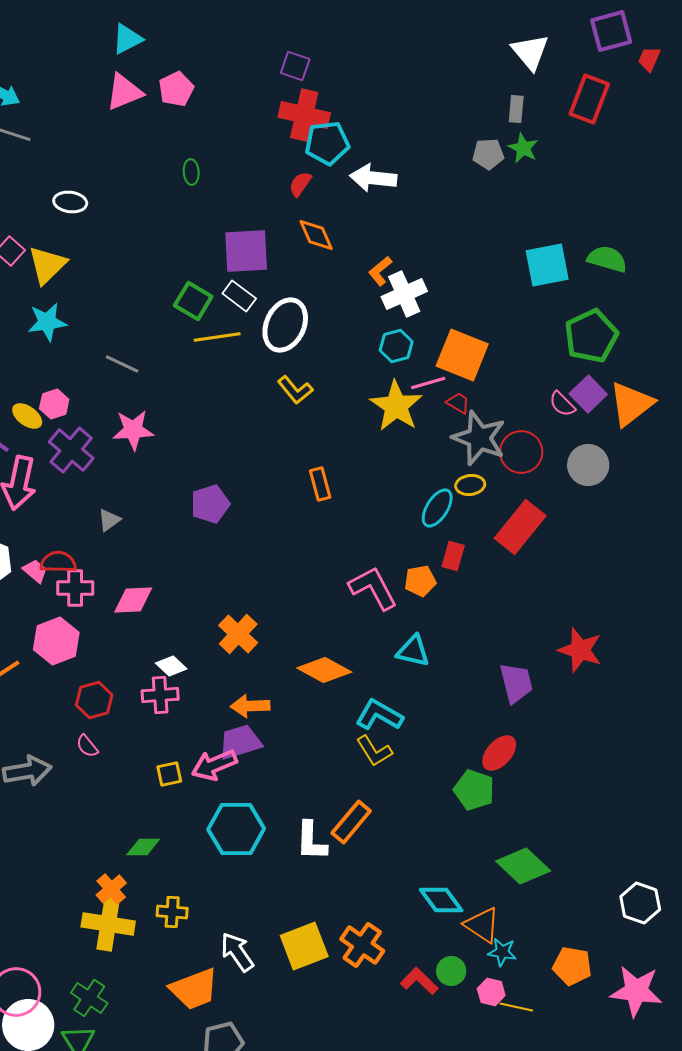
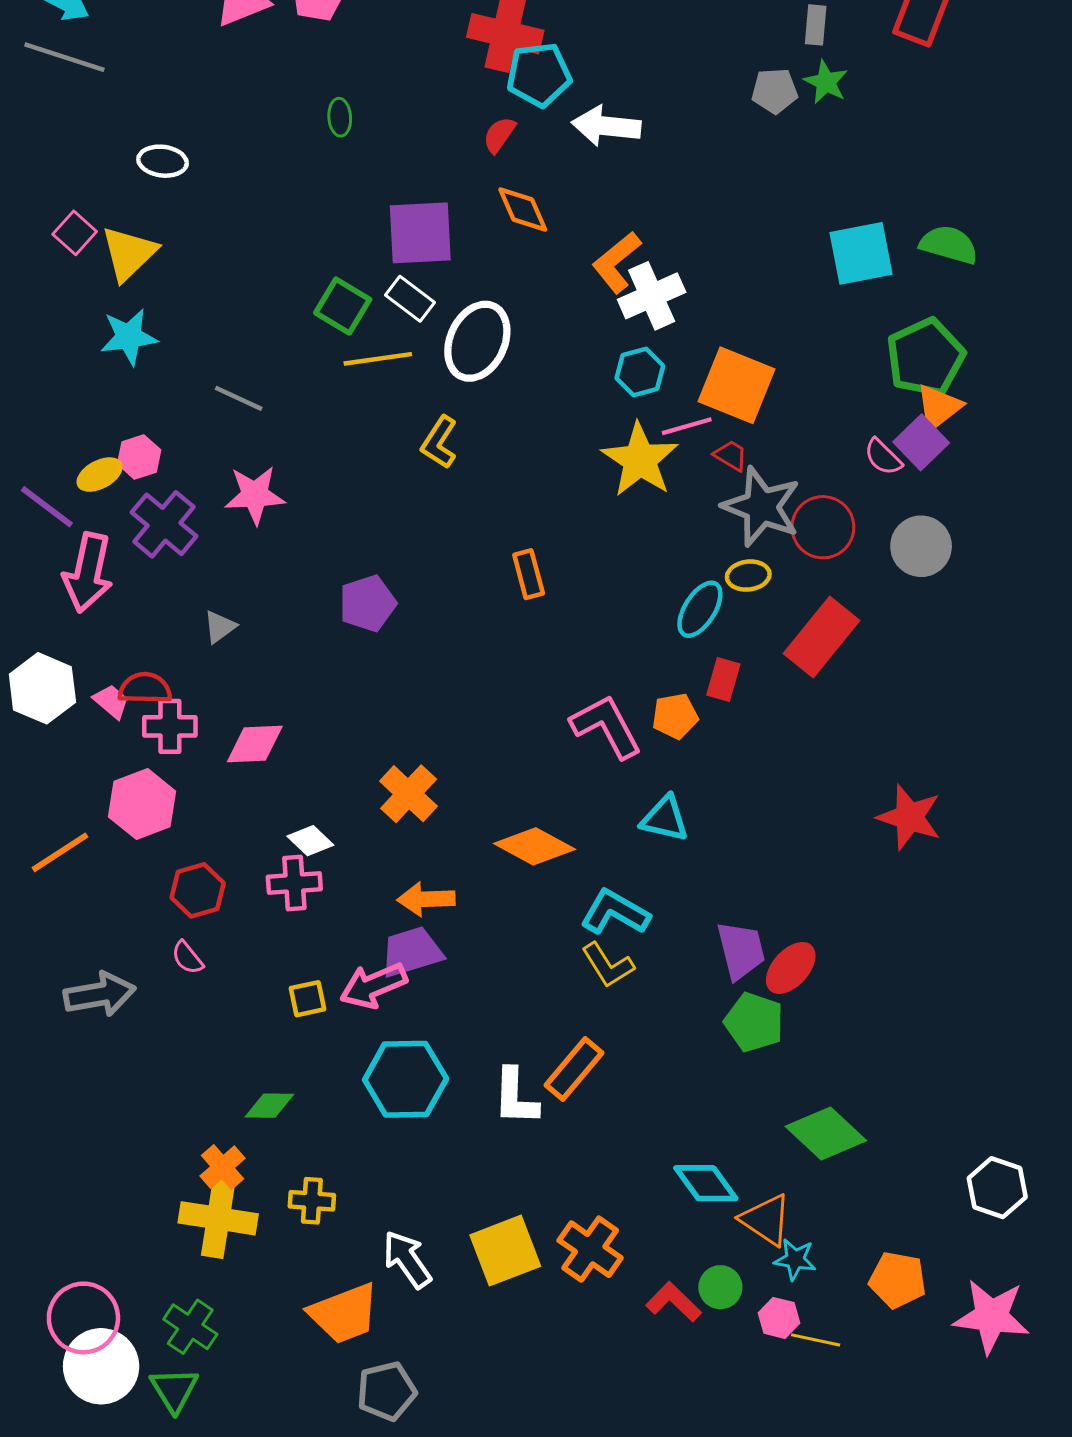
orange L-shape: (380, 271) -> (616, 262), size x1.4
yellow L-shape: (295, 390) -> (439, 442), moved, turned 72
orange triangle: (631, 404) -> (939, 407), moved, size x0.7
yellow ellipse: (27, 416) -> (100, 475), turned -64
purple trapezoid: (516, 683) -> (741, 950), moved

